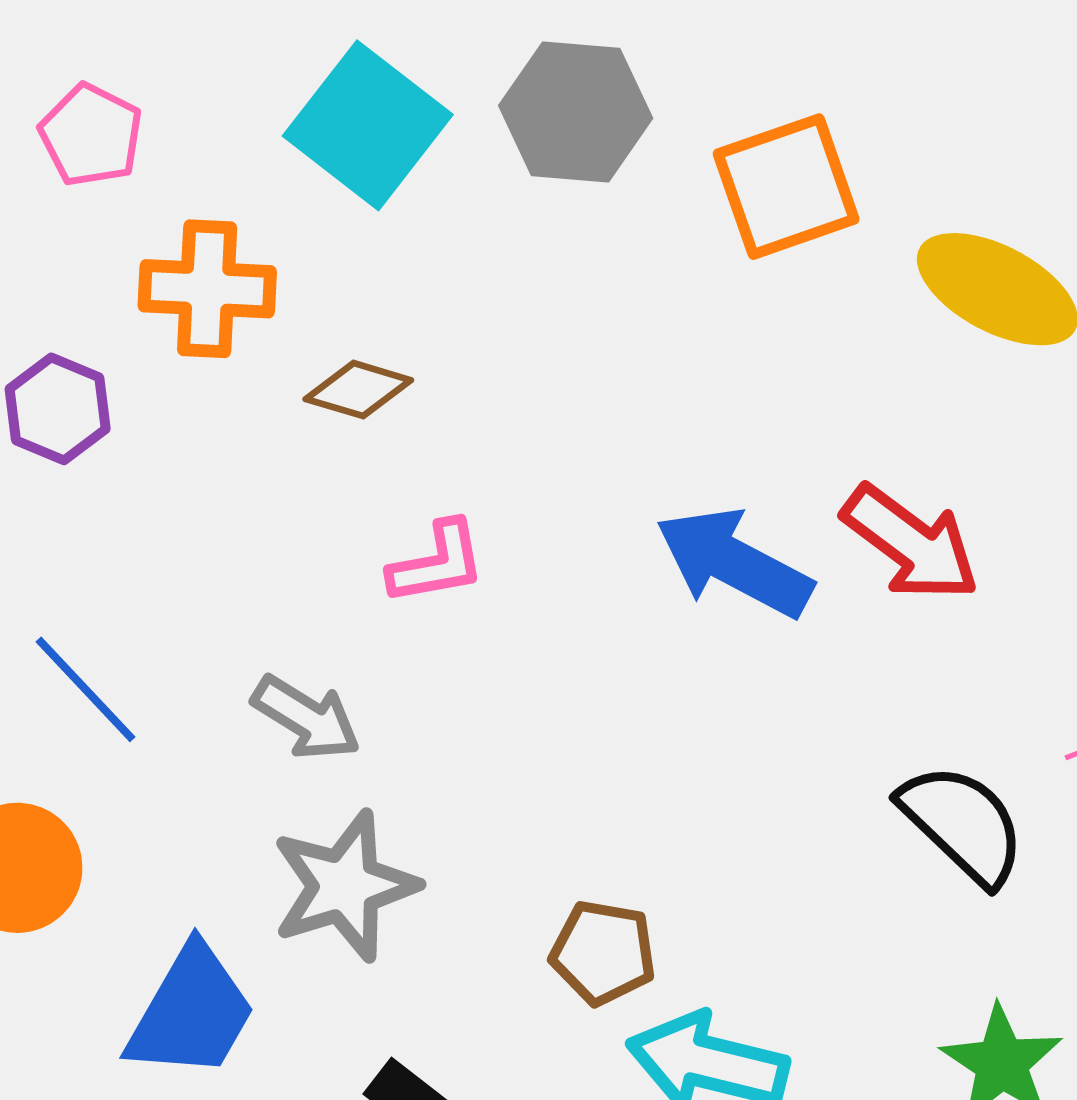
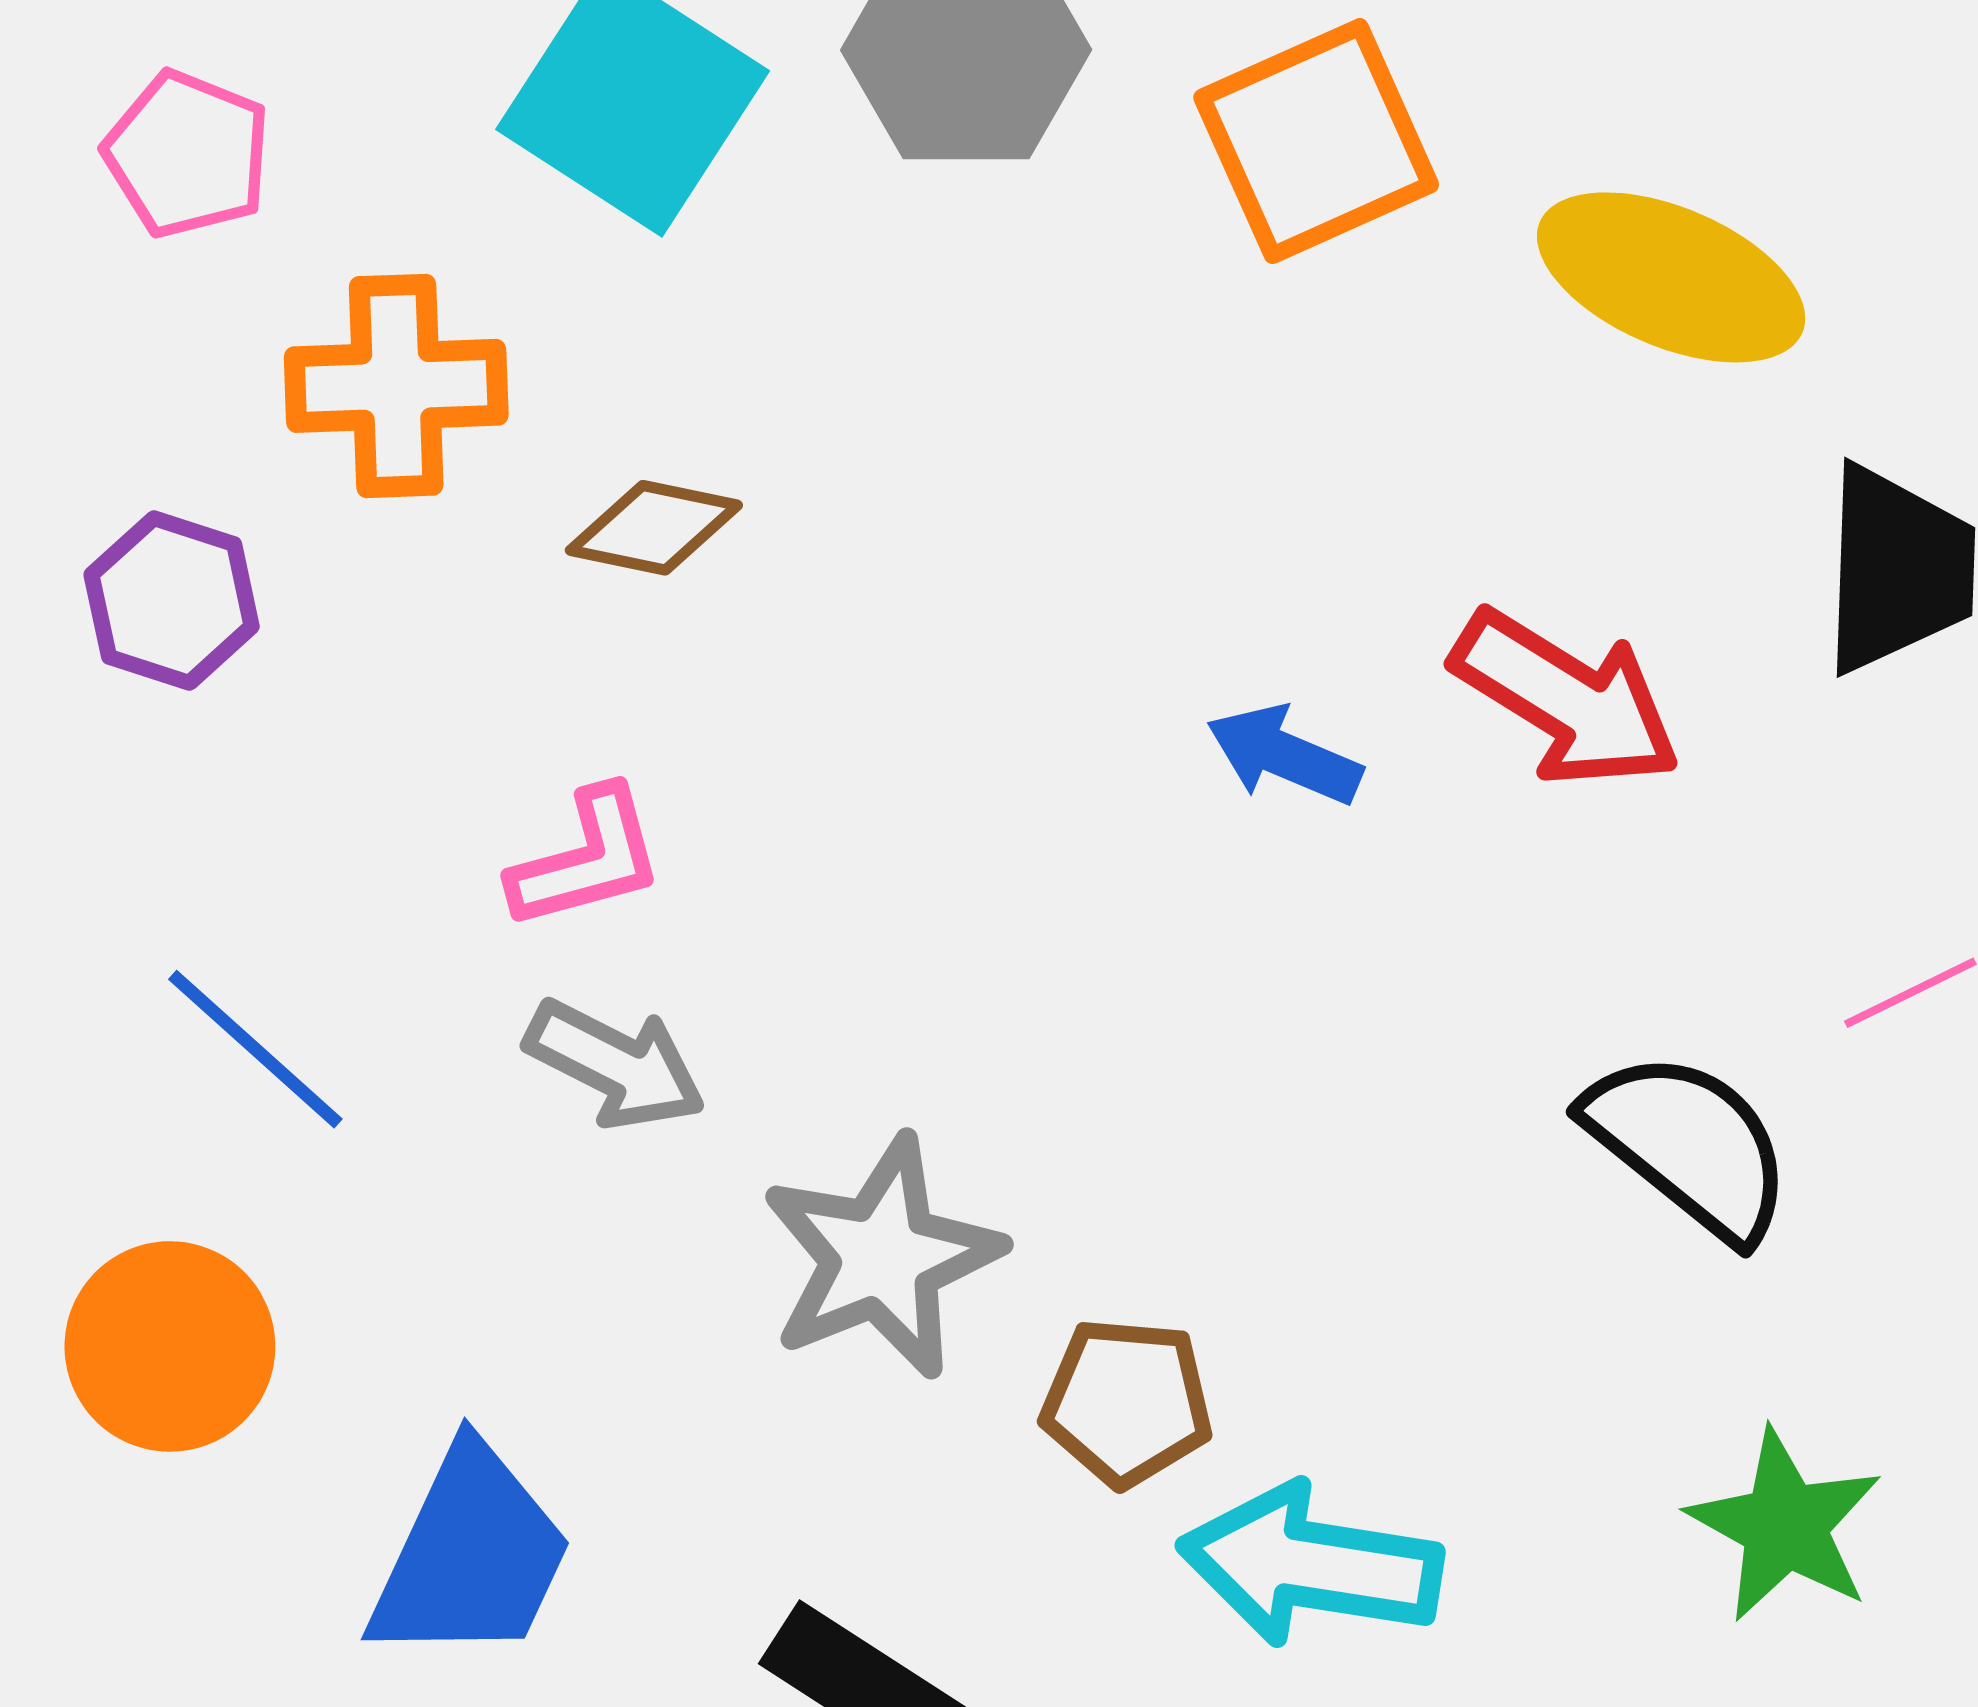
pink L-shape: (437, 563) -> (587, 859), moved
blue arrow: (734, 563) -> (1284, 755), size x0.6
gray star: (345, 886) -> (882, 1257), moved

